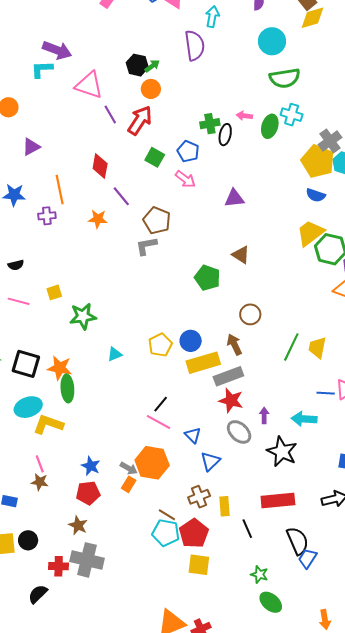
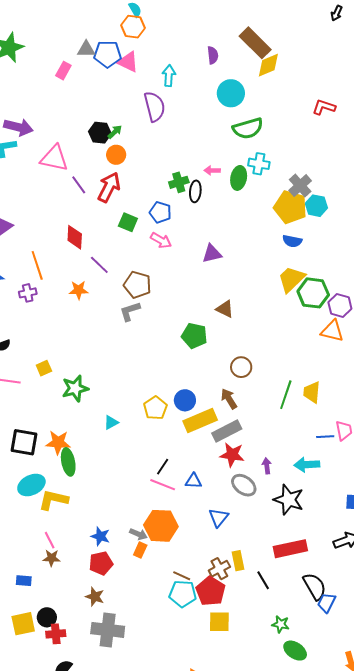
blue triangle: (193, 435) -> (193, 481), moved, turned -36
brown cross: (199, 497) -> (219, 569), moved
red cross: (59, 566) -> (56, 634), moved

